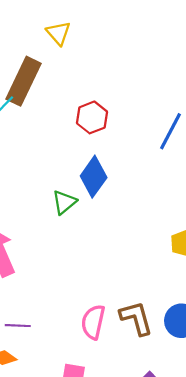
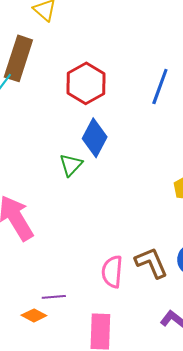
red hexagon: (92, 117) -> (86, 83), size x1.4
purple line: (18, 326) -> (54, 297), moved

